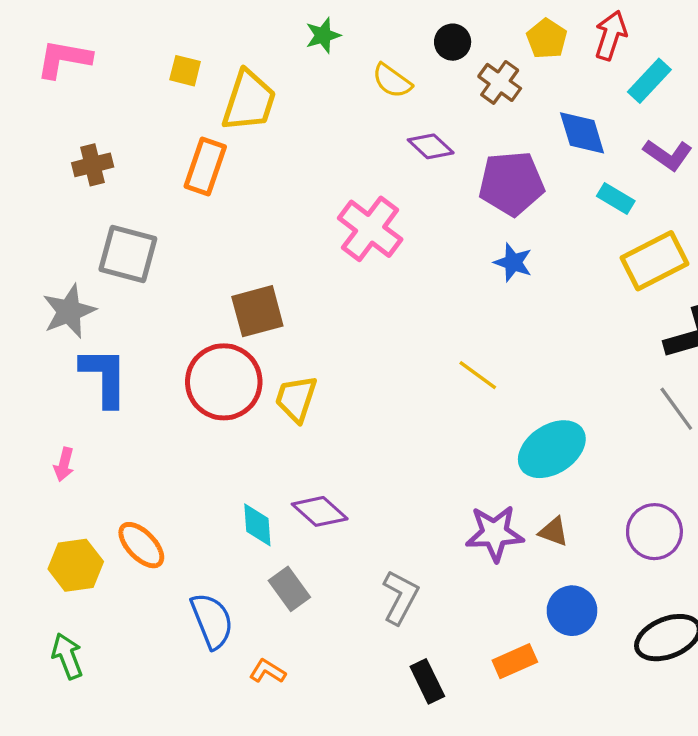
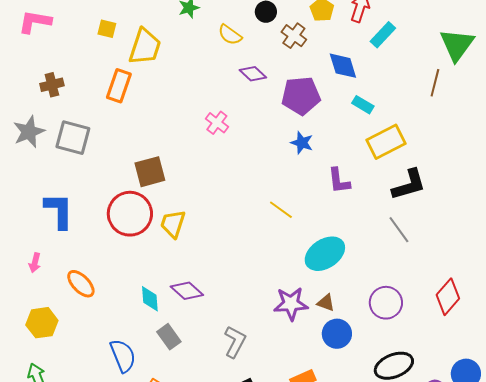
purple L-shape: (668, 155) -> (339, 181), moved, turned 48
pink cross: (370, 229) -> (217, 123), size x0.6
gray star: (69, 311) -> (29, 132), moved
orange ellipse: (141, 545) -> (81, 284), moved
blue circle: (572, 611) -> (337, 334), moved

